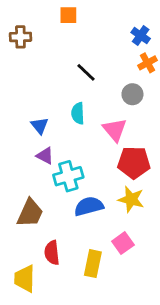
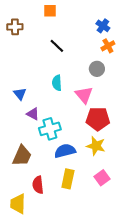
black line: (86, 72) -> (57, 46), moved
blue triangle: (40, 126) -> (20, 94), moved
pink square: (123, 243) -> (102, 178), moved
yellow rectangle: (93, 264) -> (68, 179), moved

